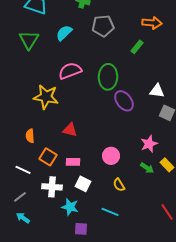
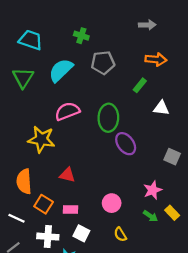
cyan semicircle: (64, 33) -> (61, 70), size x1.4
white triangle: (157, 91) -> (161, 108), moved
orange semicircle: (30, 136) -> (24, 181), size x1.6

